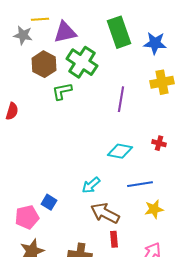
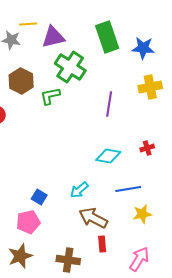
brown hexagon: (44, 64) -> (21, 81), moved
red cross: (159, 143) -> (147, 148), turned -32
blue square: (49, 202) -> (39, 197), moved
pink pentagon: (27, 217) -> (28, 222), moved

